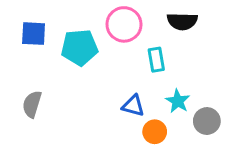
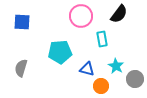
black semicircle: (182, 21) -> (119, 14), turned -54
cyan pentagon: (80, 47) -> (60, 52), moved

